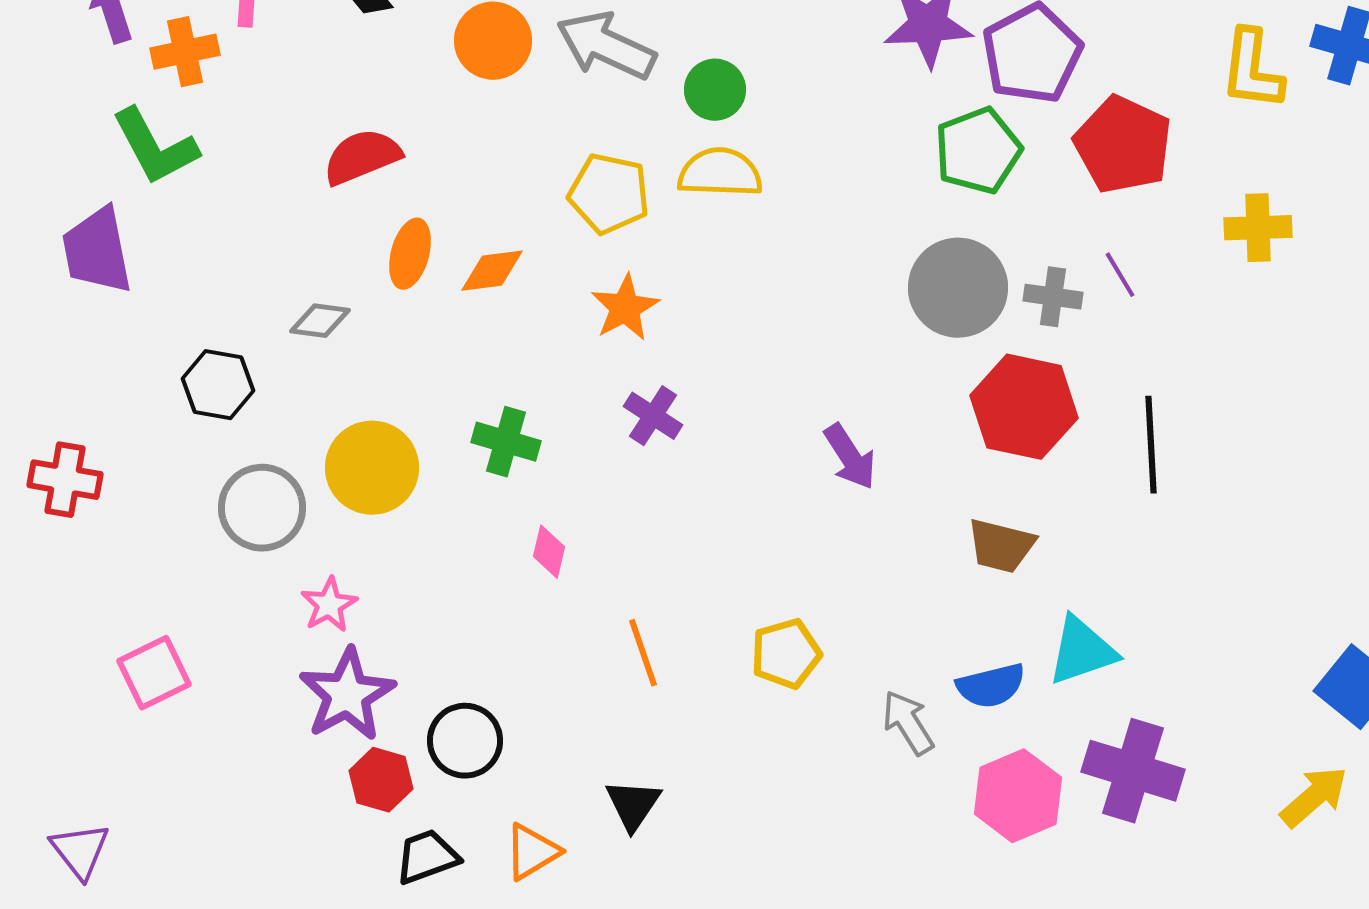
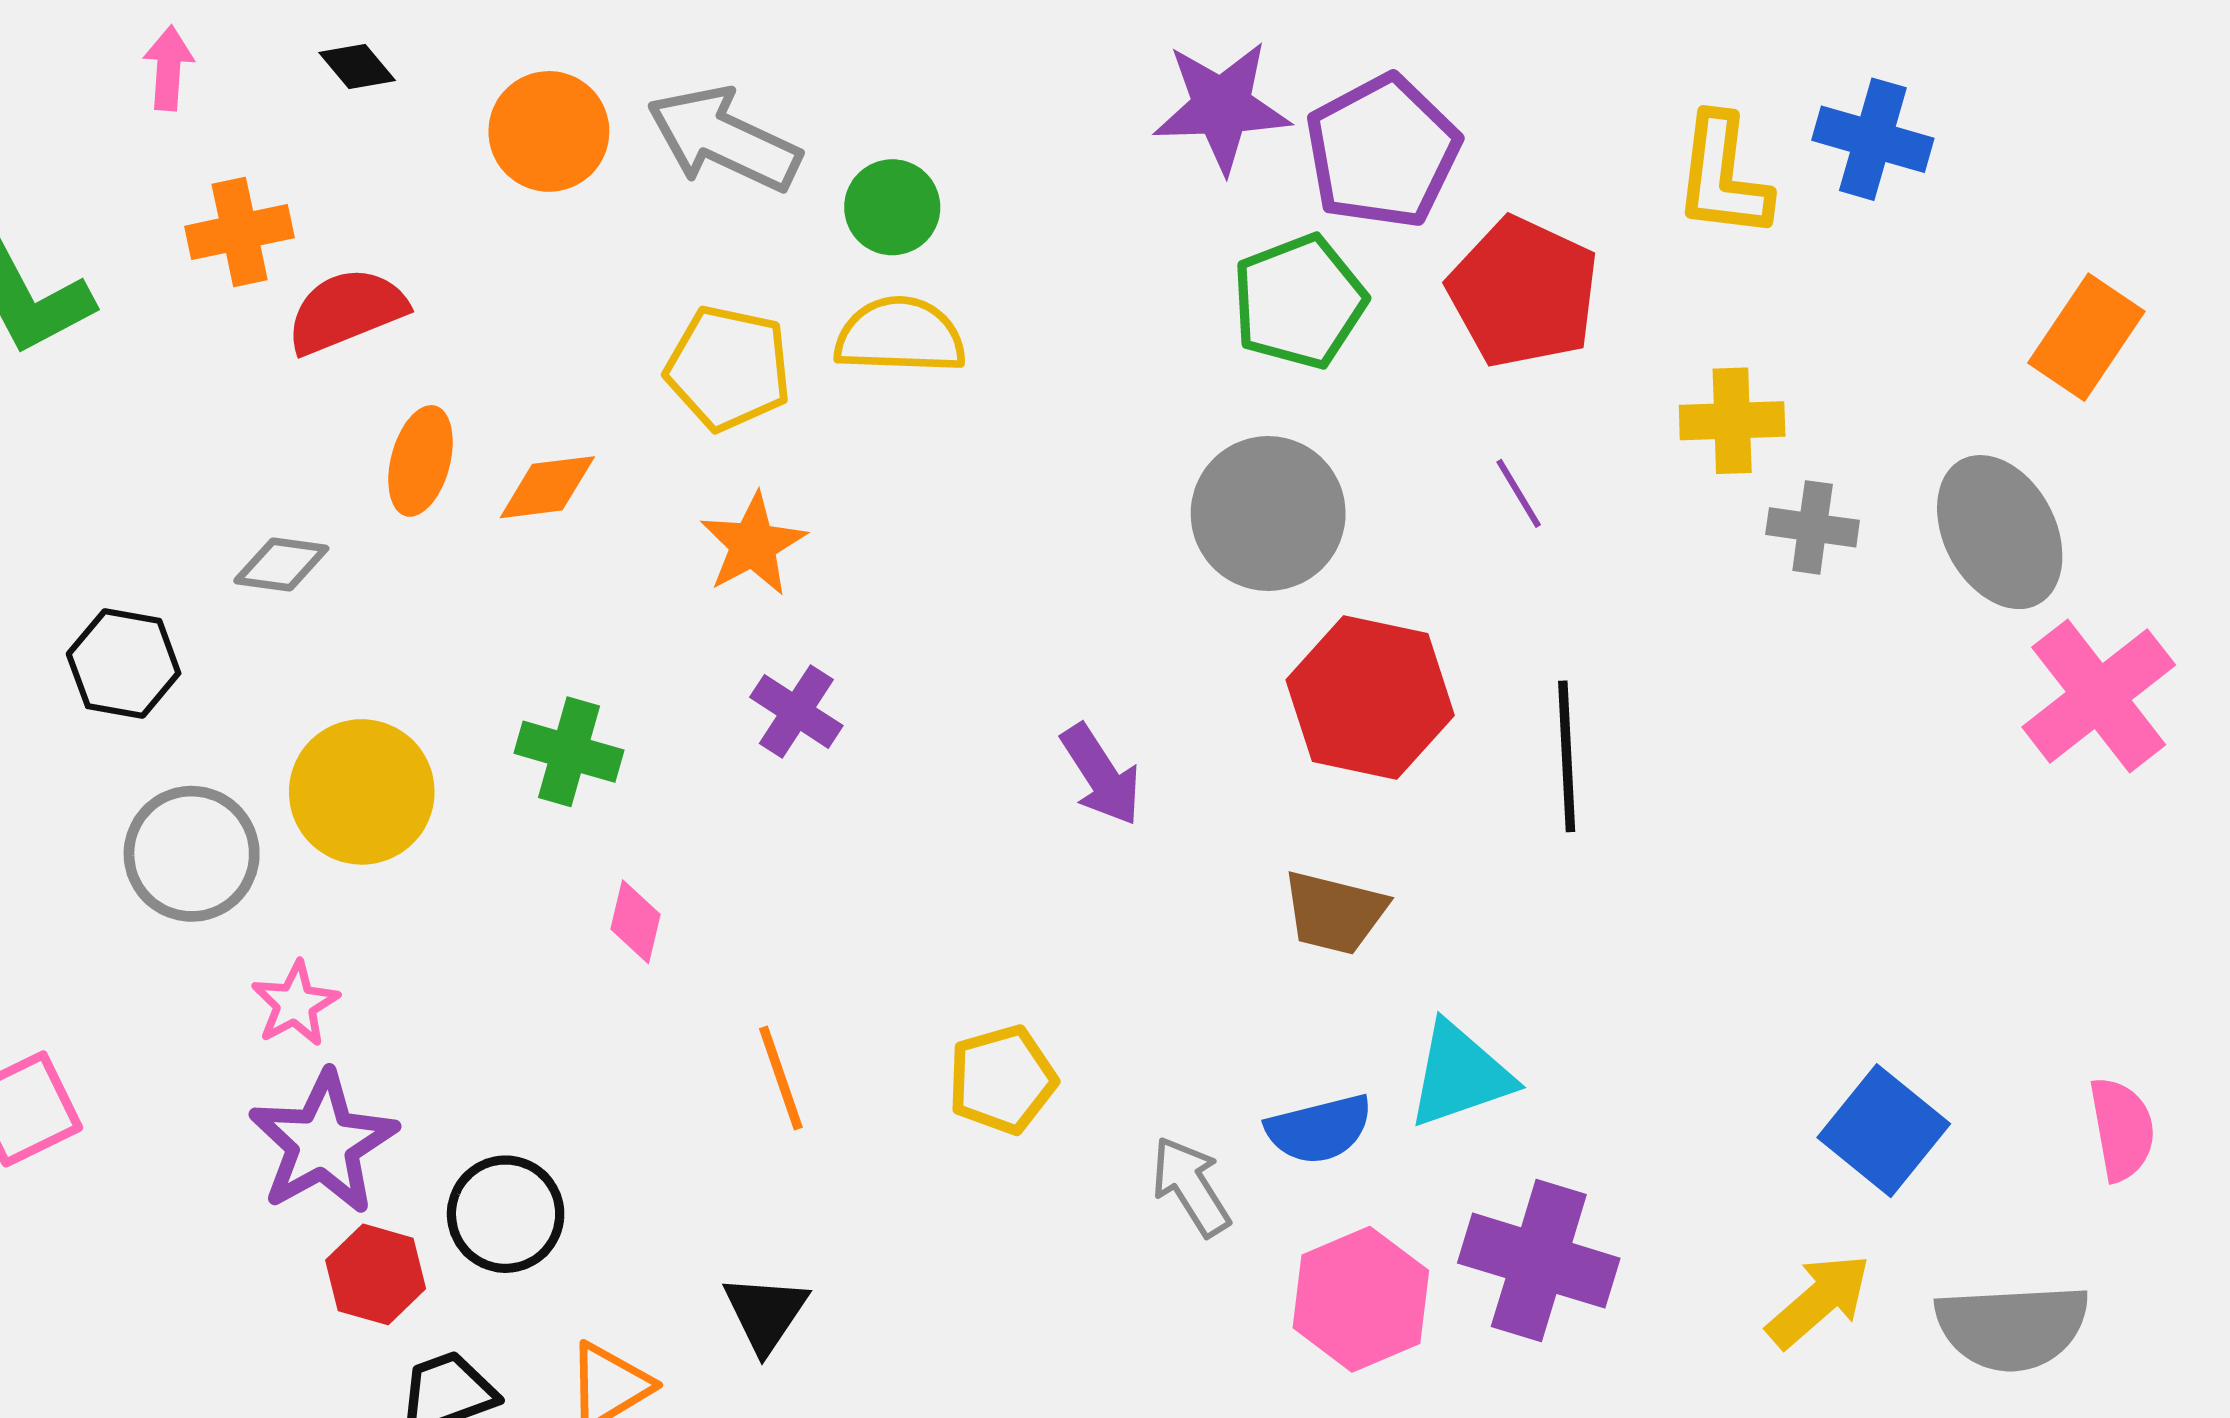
orange cross: (185, 52) -> (240, 232), moved
gray cross: (1053, 297) -> (1813, 527), moved

